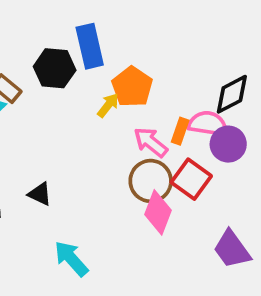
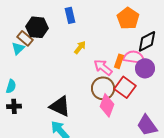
blue rectangle: (90, 46) -> (70, 15), size x0.7
black hexagon: (55, 68) -> (37, 27), moved
orange pentagon: (132, 87) -> (128, 18), moved
black triangle: (40, 194) -> (60, 106), moved, size x1.6

